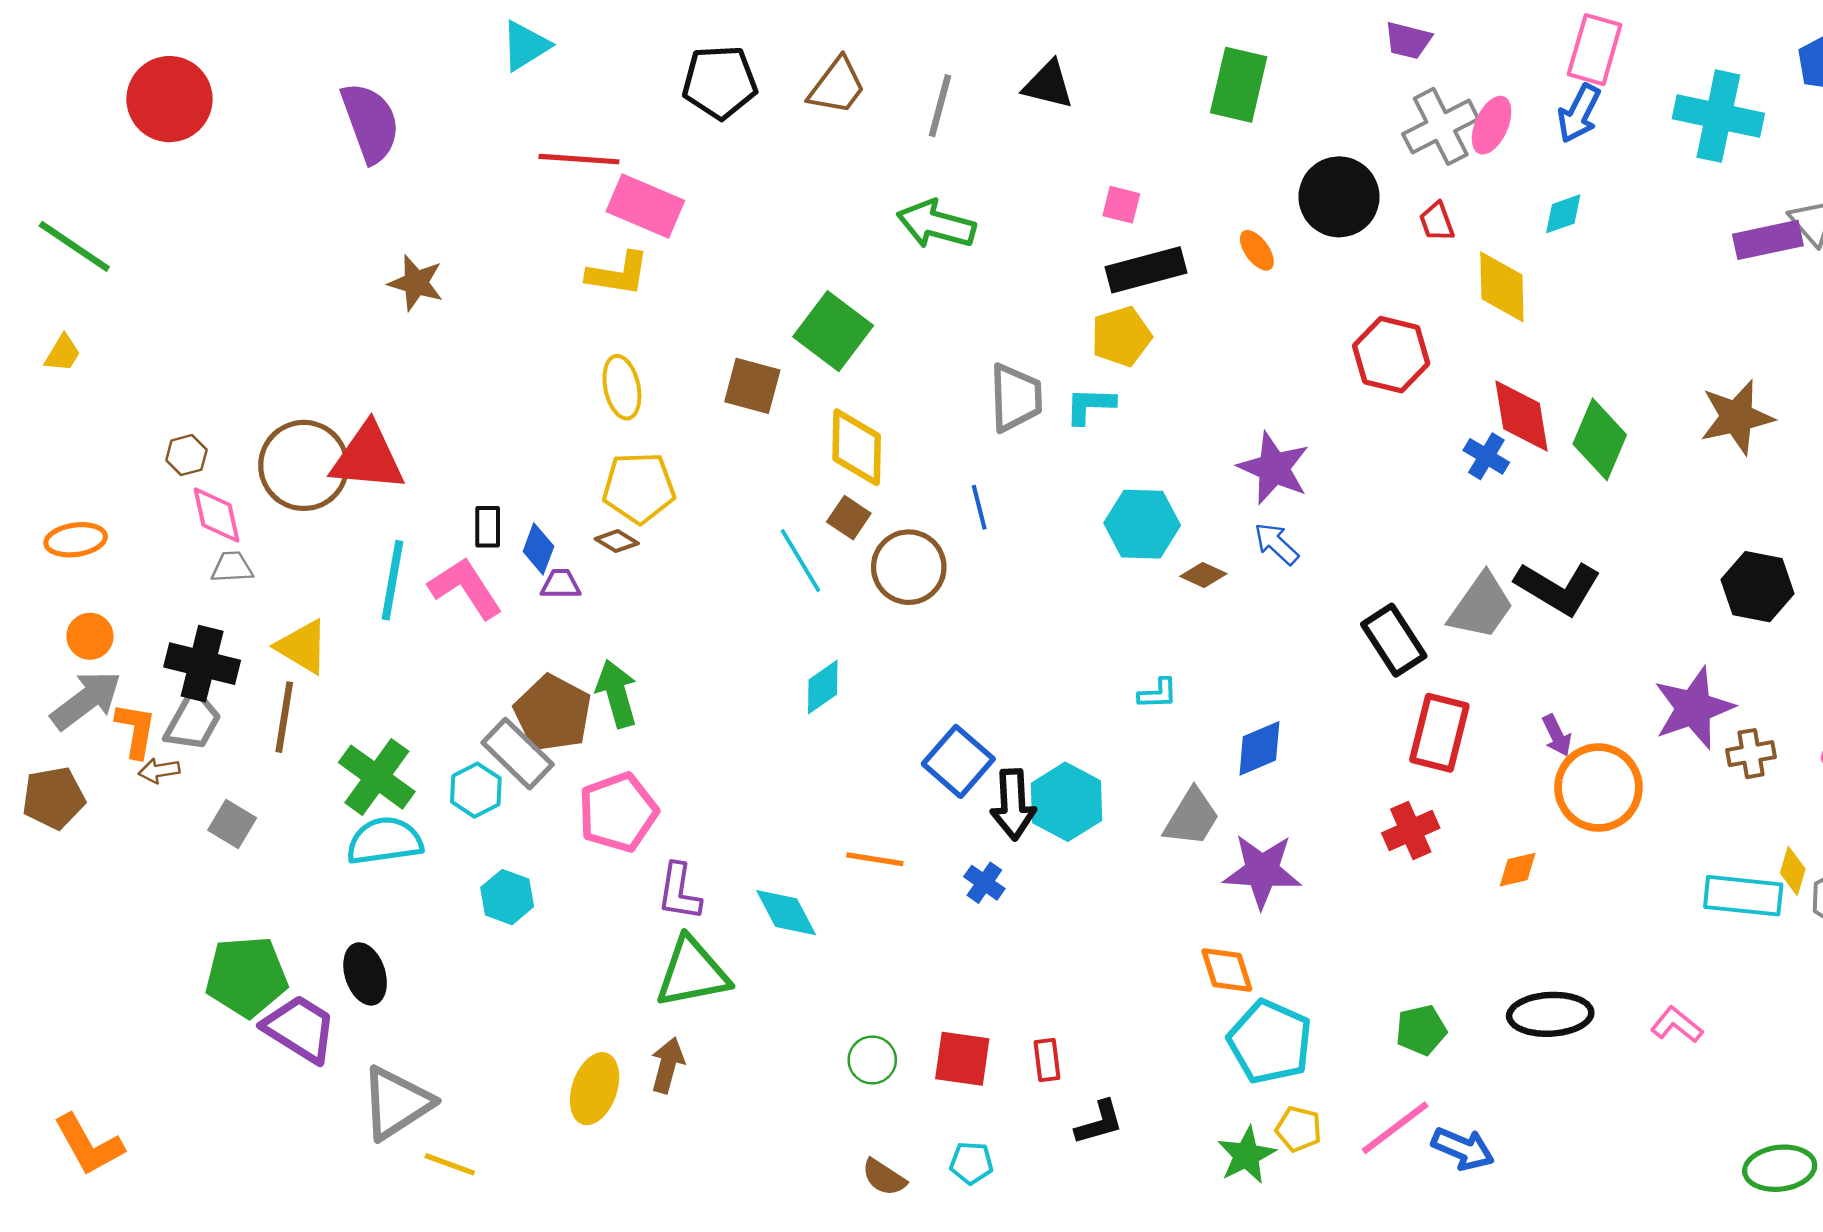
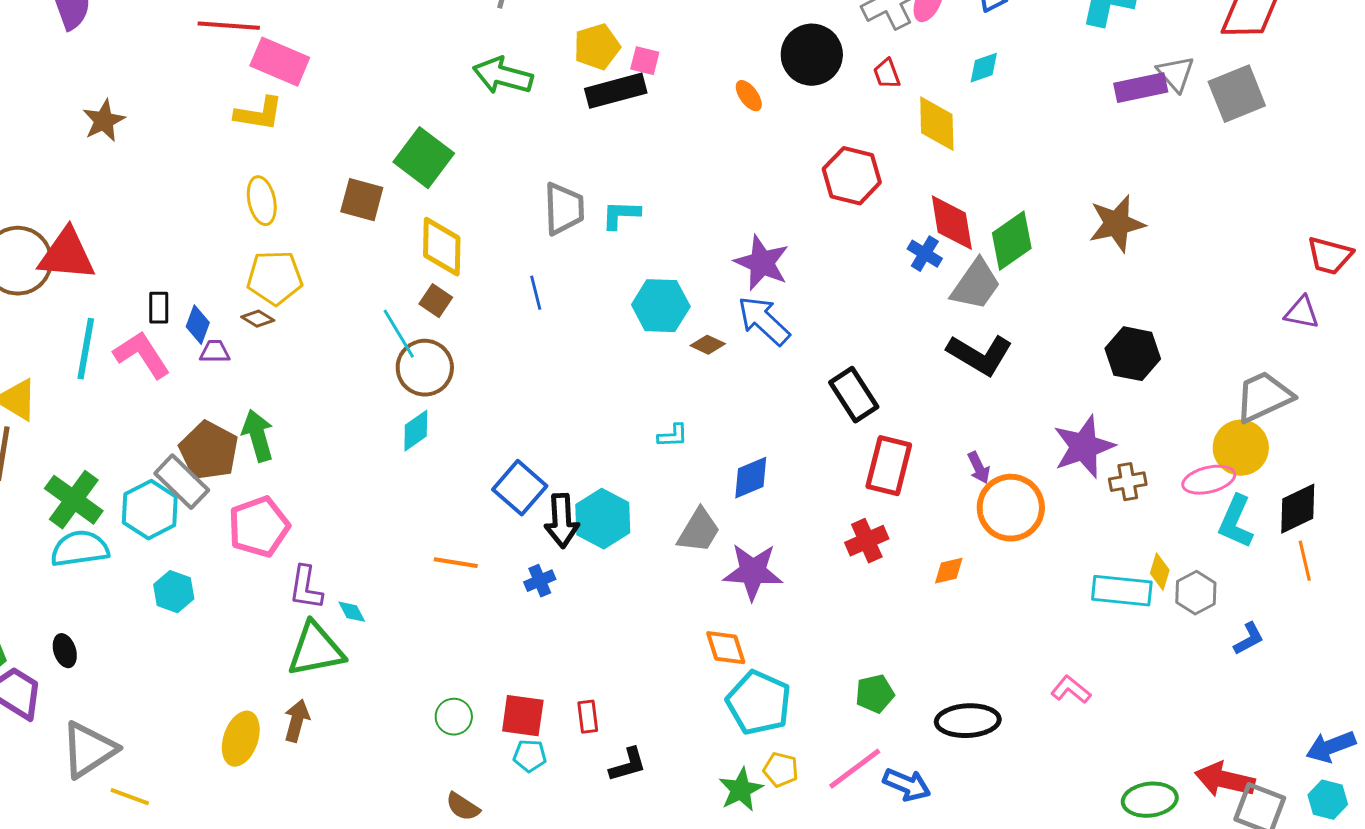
black rectangle: (1146, 270) -> (616, 91), moved
brown star: (416, 283) -> (104, 121), turned 30
yellow pentagon: (1121, 336) -> (597, 47), moved
green diamond: (1600, 439) -> (1012, 241), turned 32
blue arrow: (1276, 544) -> (764, 321), size x1.5
brown circle: (909, 567) -> (425, 368), moved
gray trapezoid: (1481, 606) -> (976, 285), moved
cyan hexagon: (476, 790) -> (150, 510), size x1.4
blue cross: (984, 883) -> (540, 581), turned 32
cyan diamond: (786, 913) -> (352, 612), moved, size x0.6
black ellipse: (365, 974) -> (65, 651), size x0.7
black ellipse: (1550, 1014) -> (968, 721), moved
cyan pentagon: (971, 1163) -> (530, 756), moved

